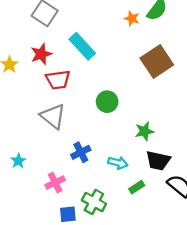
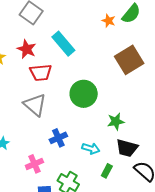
red star: (41, 54) -> (27, 49), turned -30
green circle: (107, 102) -> (84, 94), size x1.4
green rectangle: (137, 187) -> (107, 171), turned -32

